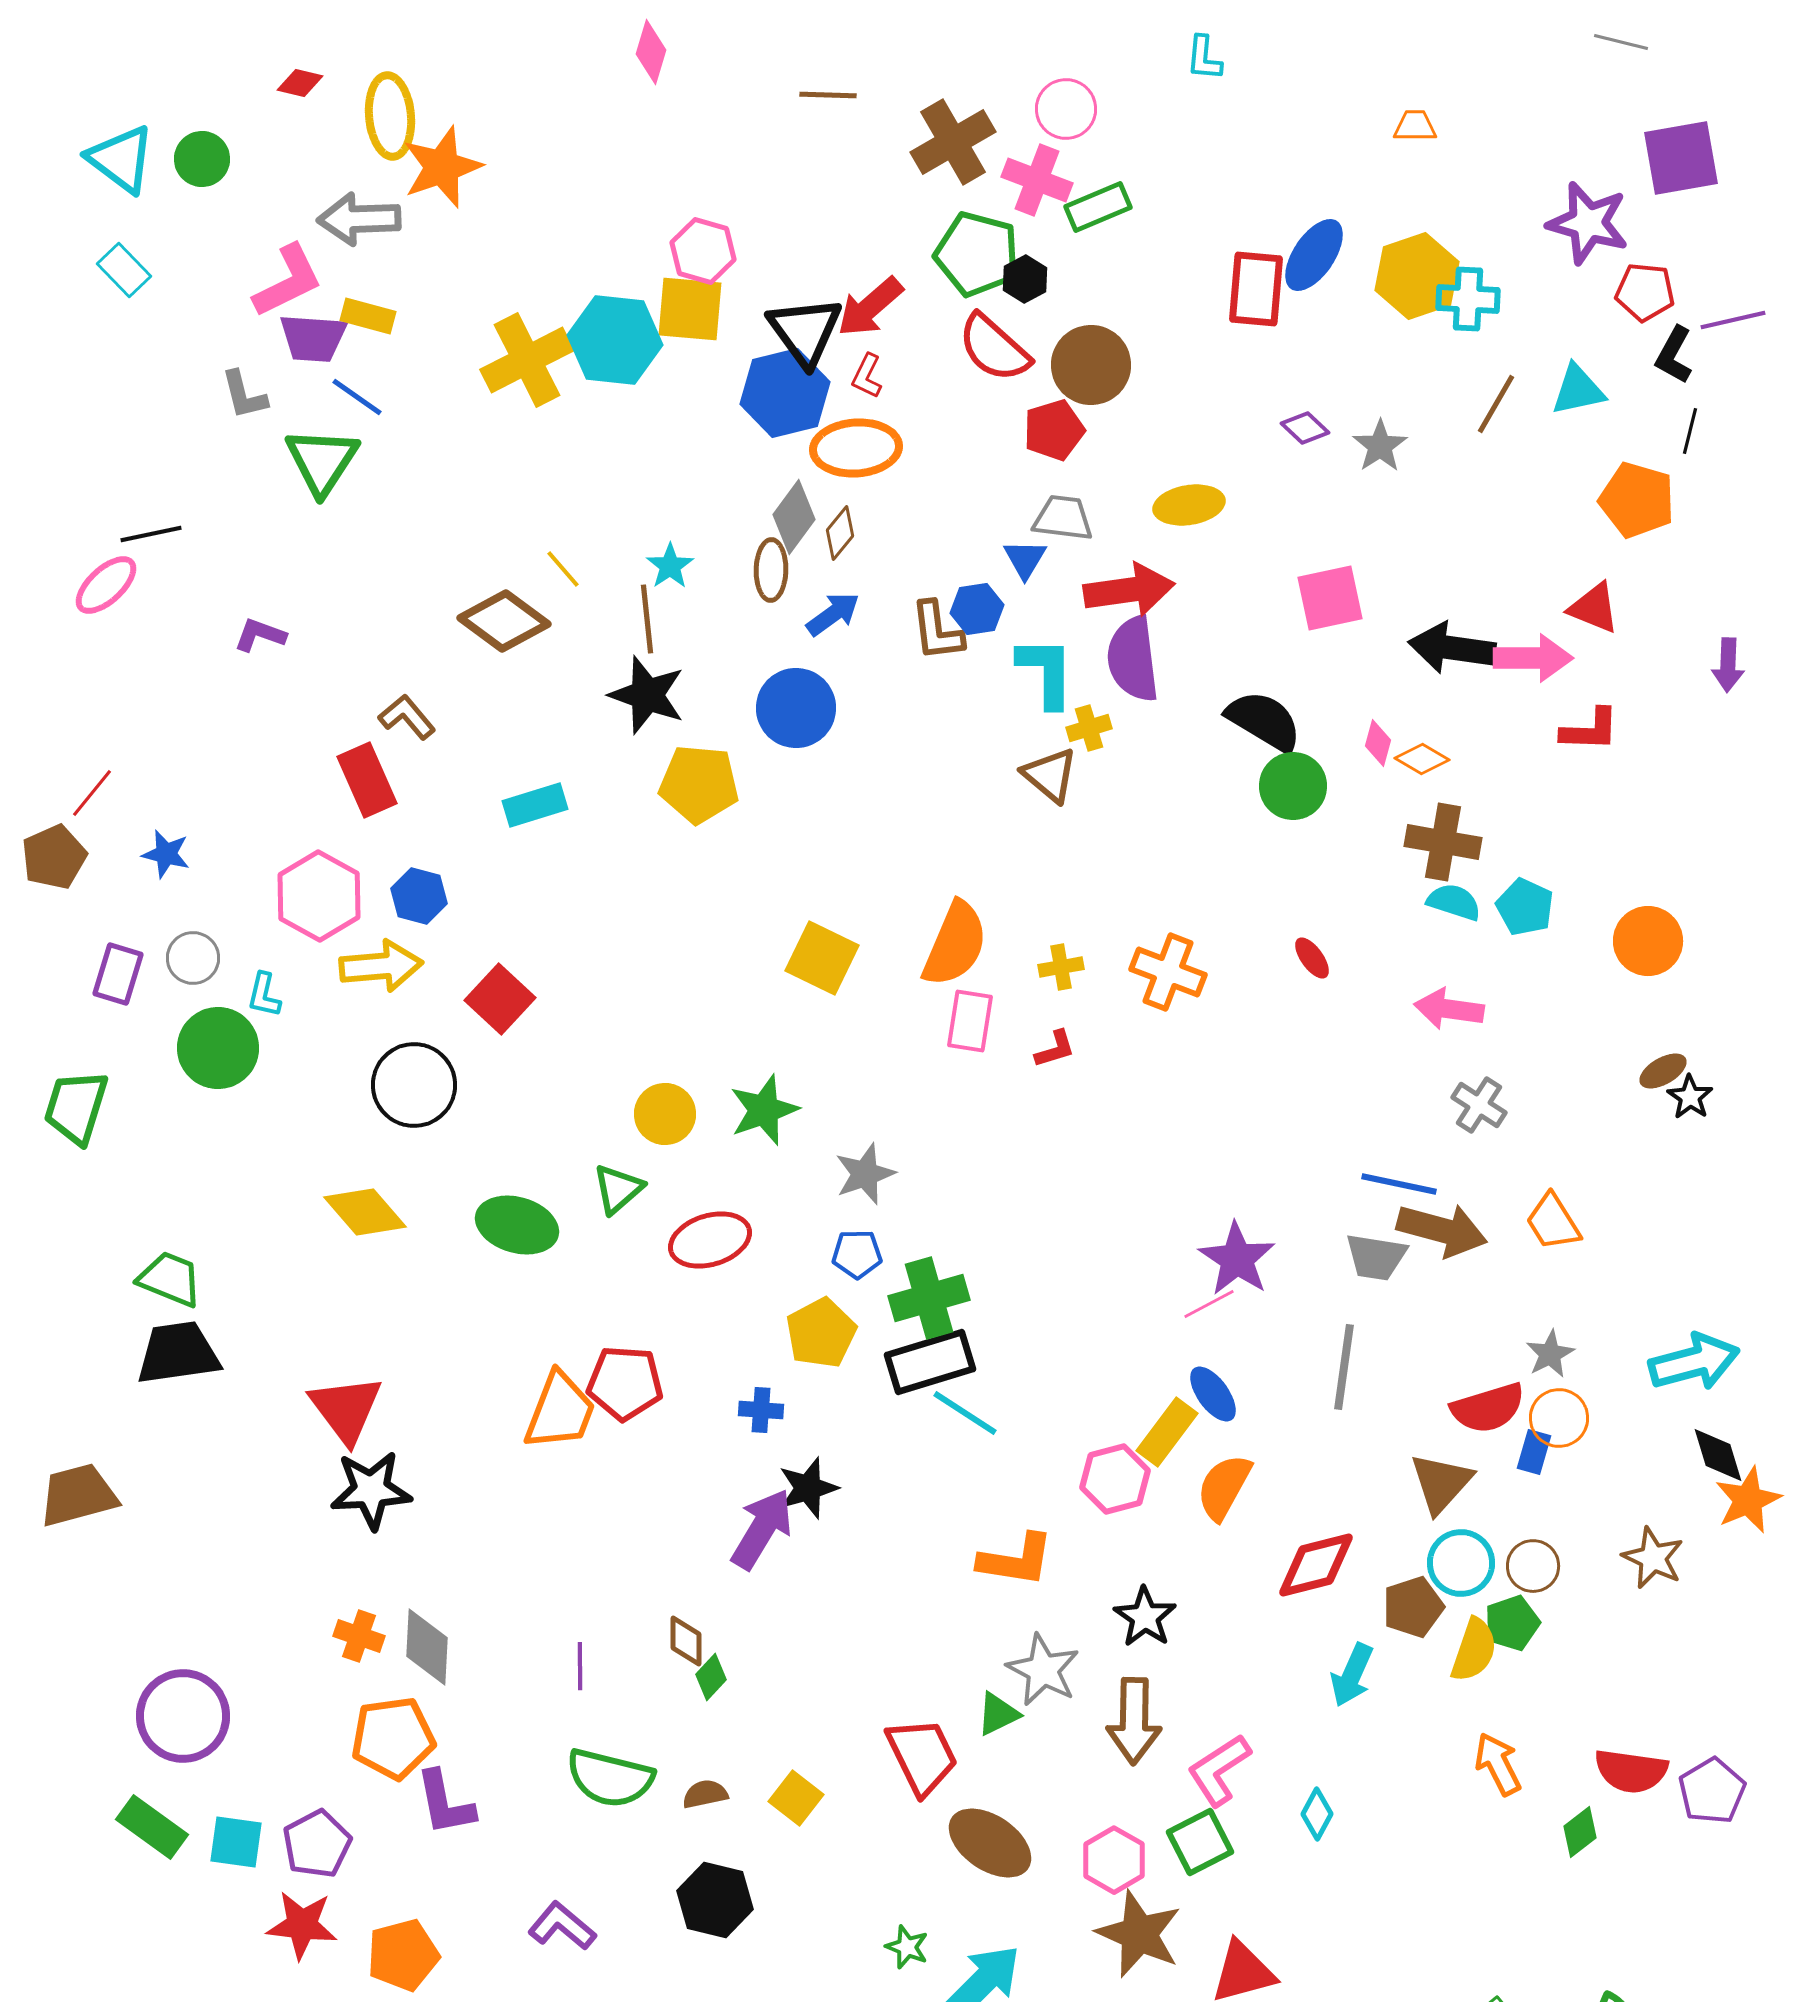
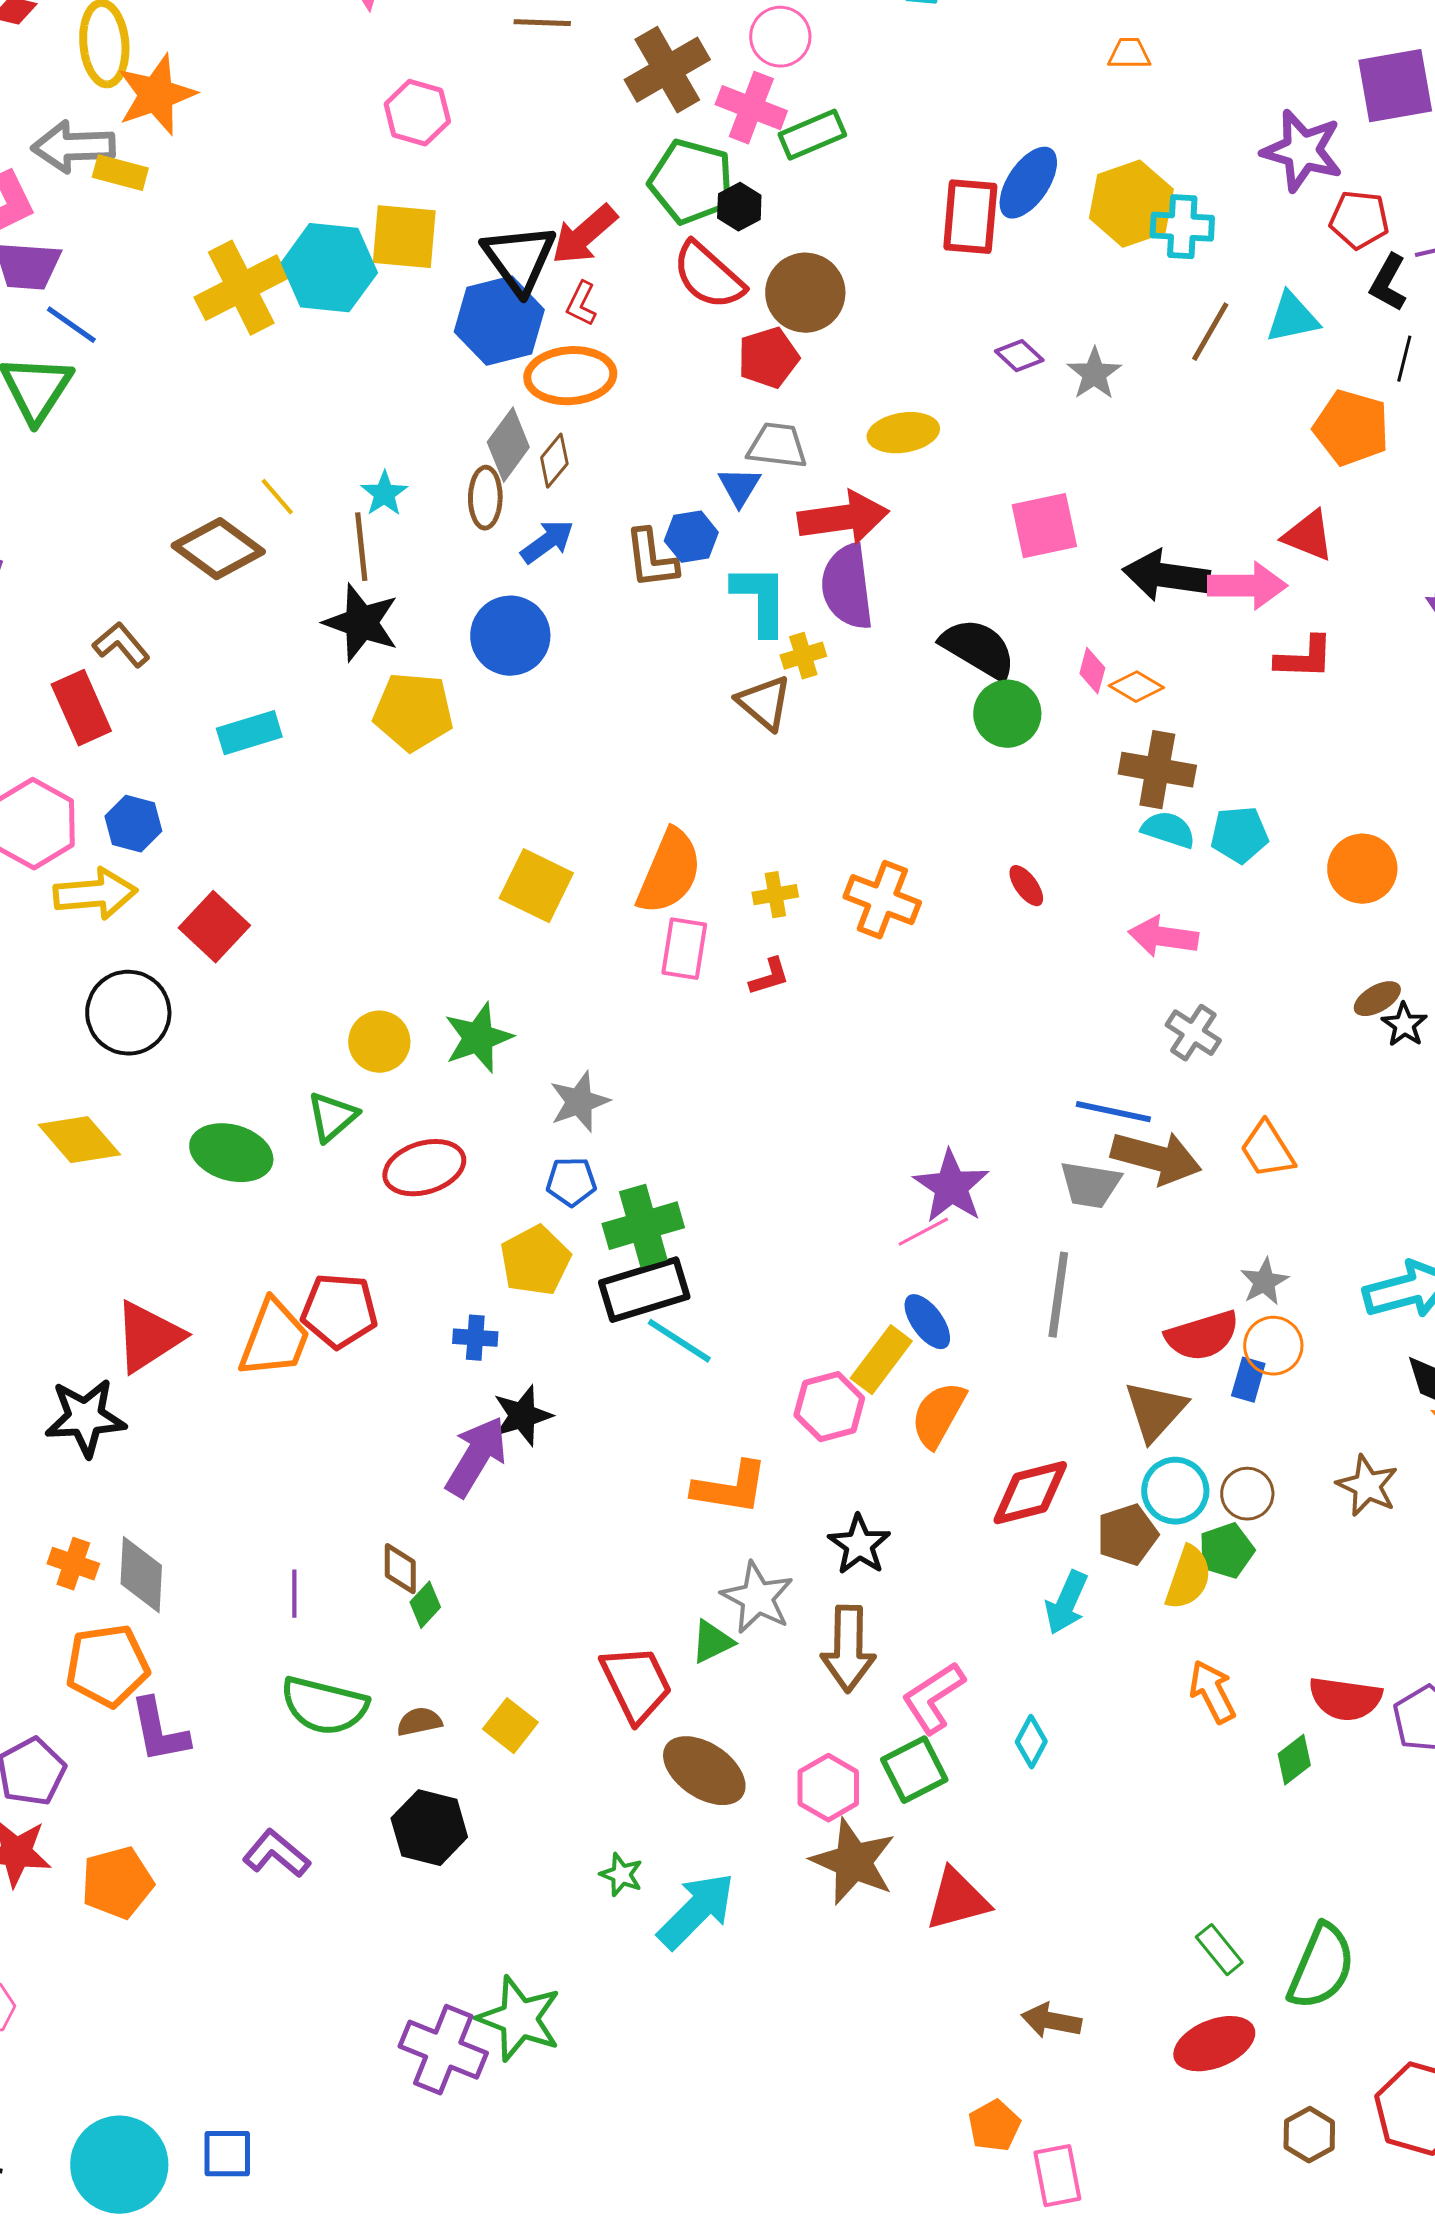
pink hexagon: (703, 251) -> (417, 113), moved
yellow rectangle: (368, 316) -> (120, 173), moved
cyan pentagon: (1525, 907) -> (1239, 835), turned -30
red triangle: (346, 1409) -> (148, 1337), moved, turned 34

